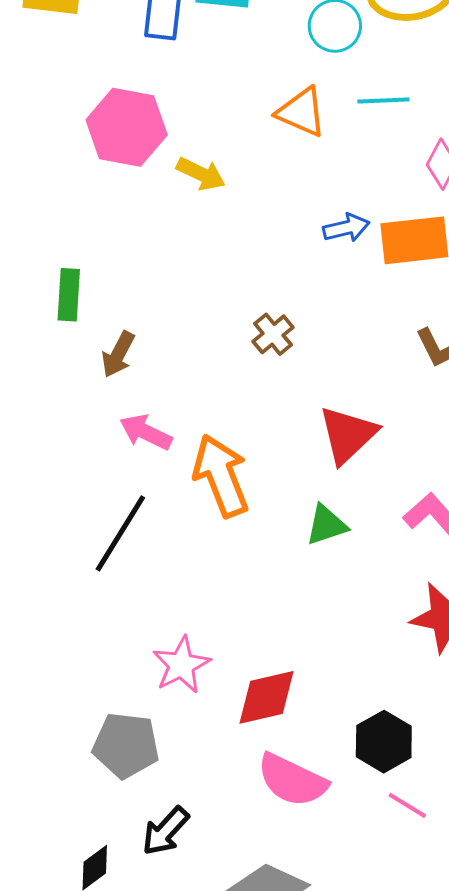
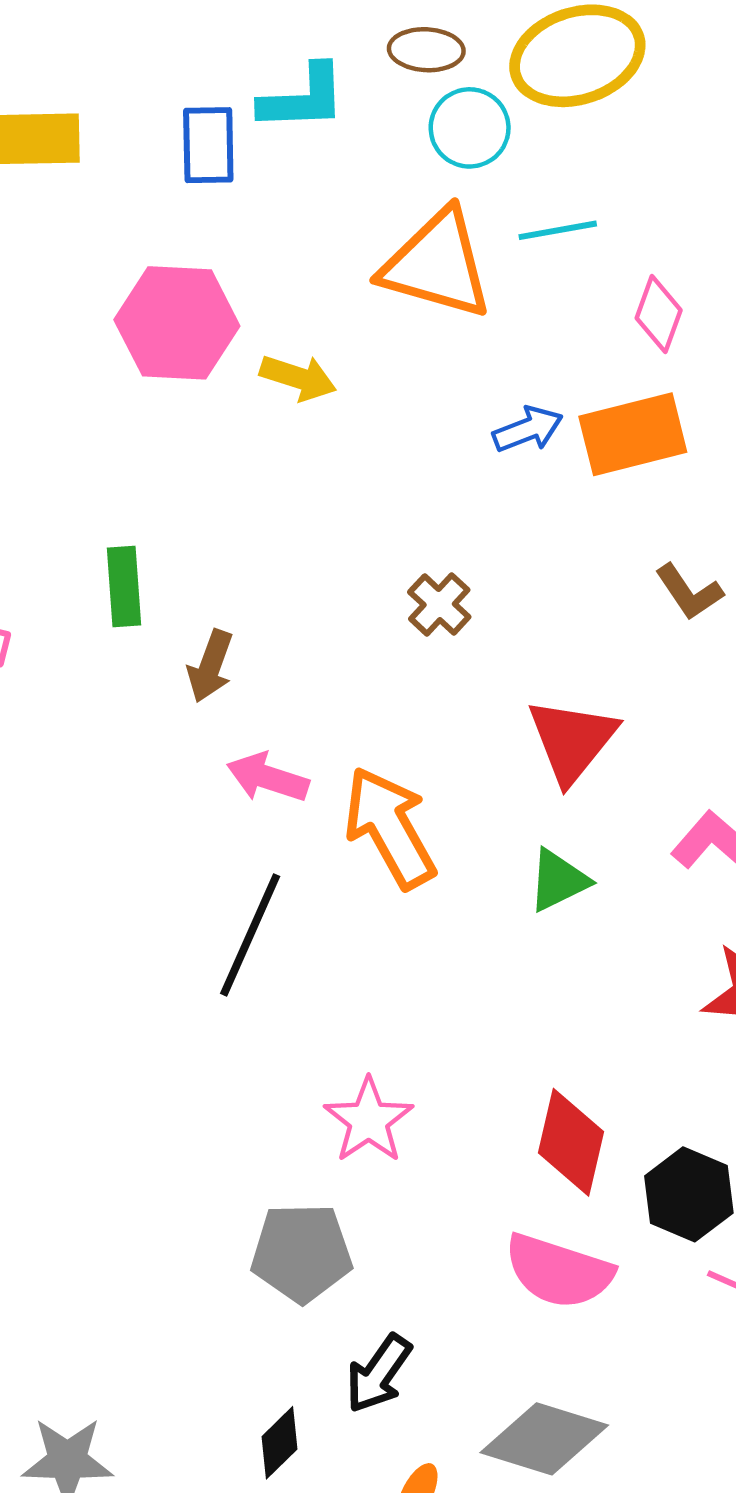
orange triangle: (301, 112) -> (437, 264), size x1.5
red diamond: (267, 697) -> (571, 1142), moved, turned -56

